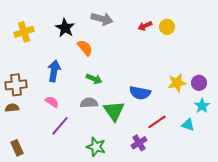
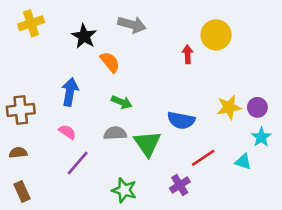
red arrow: (145, 26) -> (188, 54), moved, turned 112
yellow circle: (167, 27) -> (216, 35), size x1.5
yellow cross: (24, 32) -> (31, 23), moved
brown semicircle: (12, 108) -> (18, 153), moved

